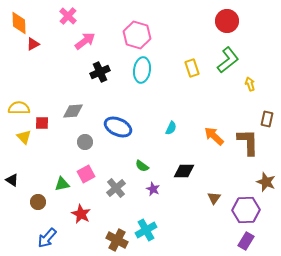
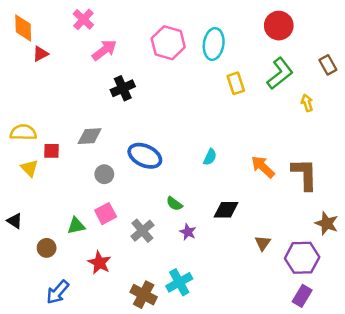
cyan ellipse: (142, 70) -> (214, 44), moved
brown rectangle: (267, 119) -> (328, 65), moved, turned -42

